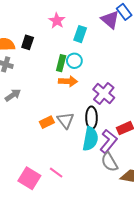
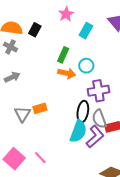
cyan circle: (74, 61) -> (86, 66), moved
purple cross: (104, 94) -> (98, 91), turned 30
gray triangle: (66, 120) -> (22, 114), moved
gray semicircle: (109, 162) -> (99, 119), moved

